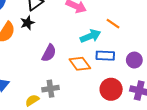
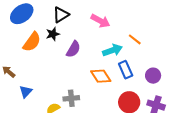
purple semicircle: (49, 53) -> (73, 49), moved
blue rectangle: (105, 56) -> (126, 70), turned 60

